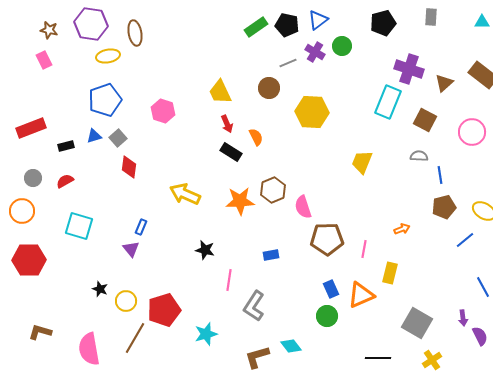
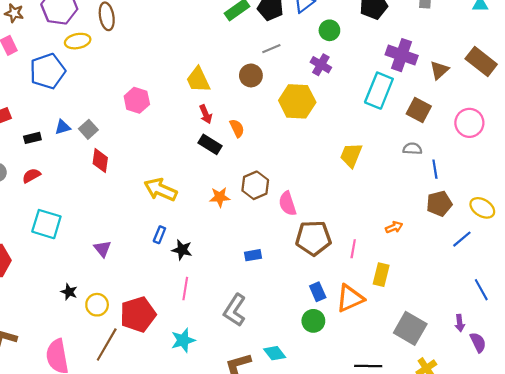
purple cross: (315, 52) -> (321, 65), moved
blue pentagon: (105, 100) -> (48, 71), moved
orange star: (240, 201) -> (220, 197), size x0.7
blue rectangle: (141, 227) -> (159, 235), moved
pink line: (229, 280) -> (185, 289), moved

